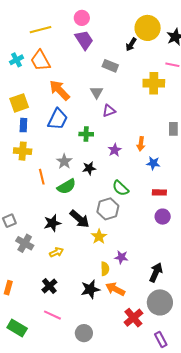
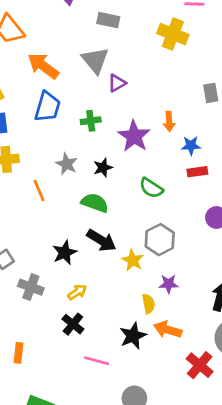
yellow cross: (154, 83) -> (173, 34), turned 30
gray triangle: (96, 92) -> (95, 60), size x1.5
purple star: (115, 150) -> (134, 136), size x1.6
green semicircle: (67, 186) -> (95, 203), moved, turned -120
red rectangle: (159, 192) -> (197, 172), moved
gray hexagon: (108, 209) -> (160, 240), moved
black cross: (49, 286) -> (73, 324), moved
pink line: (52, 315) -> (96, 361), moved

